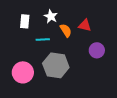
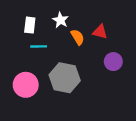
cyan line: (43, 39) -> (39, 46), moved

